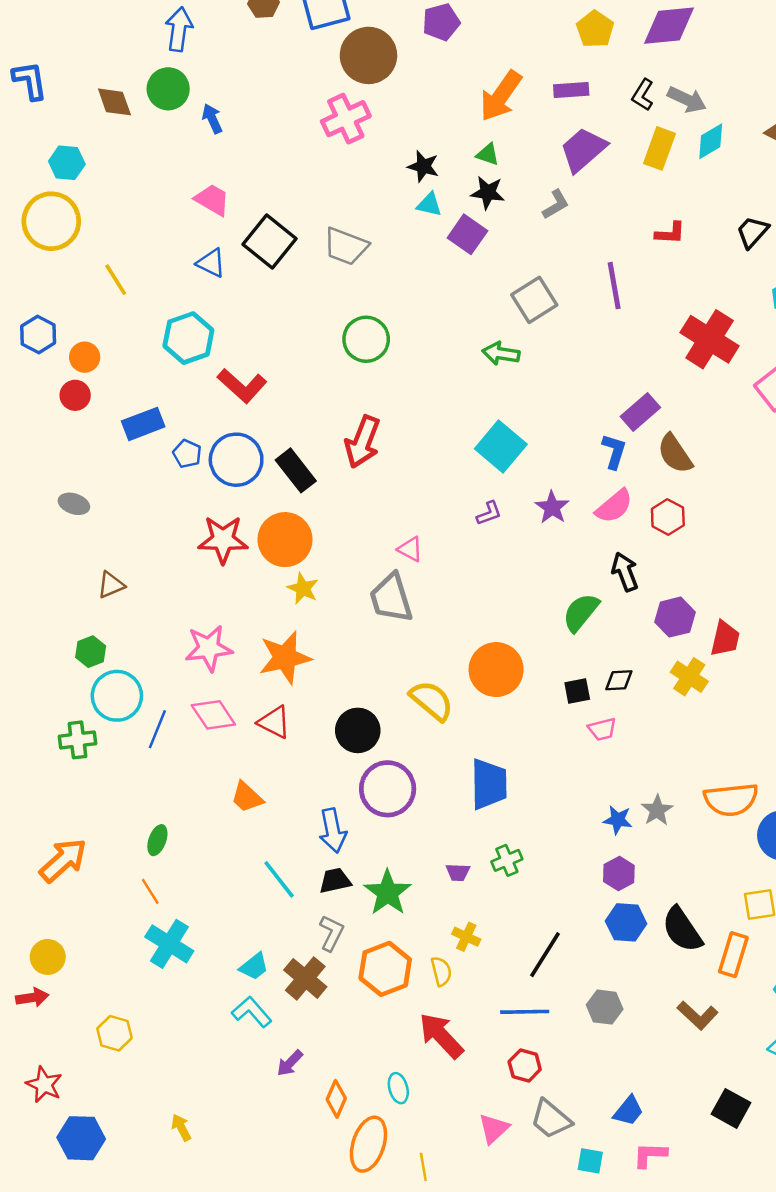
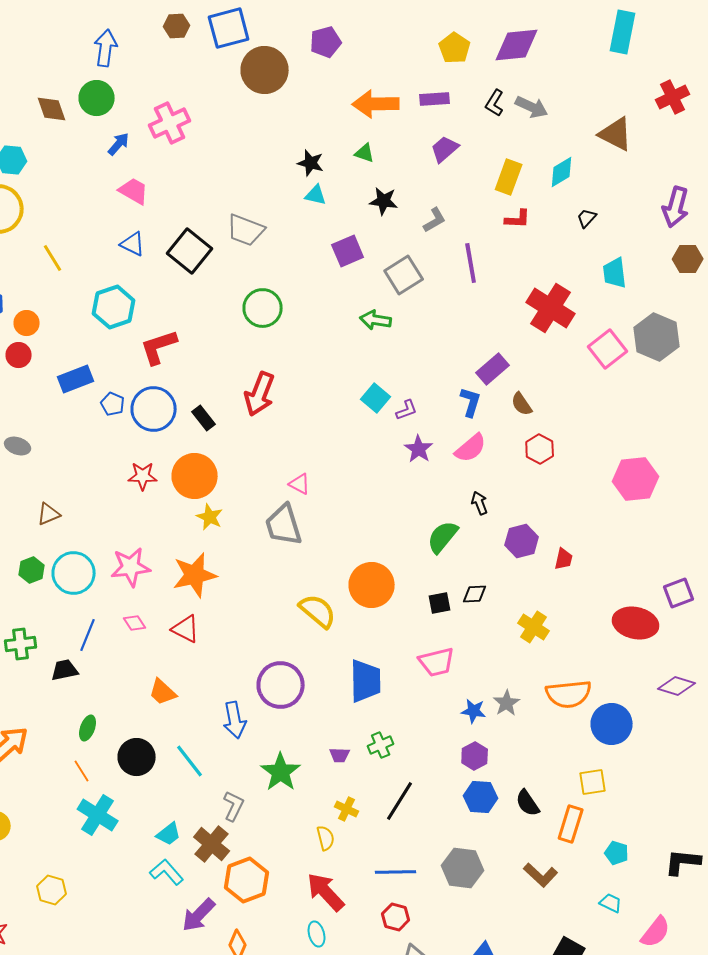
orange arrow: (501, 96) -> (376, 104), turned 54
blue arrow: (212, 119) -> (119, 144), moved, turned 65
pink cross: (346, 119) -> (170, 123), moved
cyan diamond: (711, 141) -> (562, 172), moved
yellow rectangle: (659, 148) -> (509, 177), moved
purple trapezoid: (583, 150) -> (445, 149), size x0.7
black star: (488, 193) -> (384, 201), moved
gray L-shape: (556, 204) -> (435, 220), moved
black trapezoid: (752, 232) -> (587, 218), size x0.7
purple square: (467, 234) -> (348, 251), moved, turned 32
black square: (270, 241) -> (190, 251), moved
red L-shape: (242, 386) -> (159, 347), turned 120
cyan square: (501, 447) -> (376, 398), size x0.7
brown semicircle: (675, 454) -> (522, 404), size x0.7
black rectangle: (296, 470) -> (204, 418), size x0.7
purple L-shape: (489, 513) -> (407, 410), moved
red hexagon: (668, 517) -> (540, 449), moved
red star: (223, 540) -> (143, 476), size x0.7
black arrow: (625, 572) -> (480, 503), size x0.7
red trapezoid: (725, 639) -> (564, 559), size x0.7
yellow cross: (689, 677) -> (534, 627), moved
cyan circle: (117, 696) -> (74, 573), moved
pink diamond: (213, 715) -> (135, 623), size x0.6
pink trapezoid: (602, 729) -> (437, 662), moved, size x1.5
black circle: (358, 730) -> (137, 757), moved
black trapezoid: (335, 881) -> (65, 670), moved
black semicircle: (682, 930) -> (528, 803), size x0.7
black line: (545, 955) -> (400, 801), moved
orange hexagon: (385, 969) -> (247, 880), moved
gray hexagon: (605, 1007) -> (463, 868), size x1.4
purple arrow: (290, 1063) -> (199, 915), size x1.5
cyan ellipse: (398, 1088) -> (317, 934), moved

